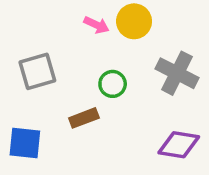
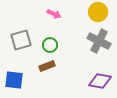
yellow circle: (134, 21) -> (98, 12), moved
green circle: (113, 84) -> (50, 45), moved

